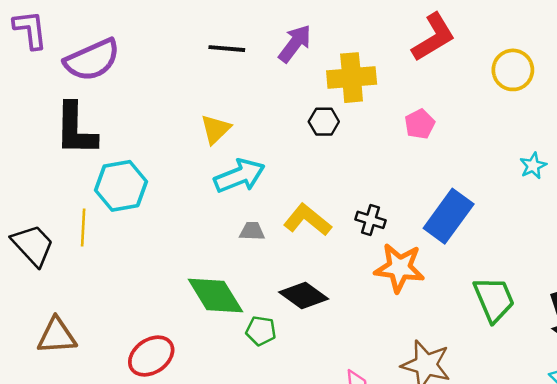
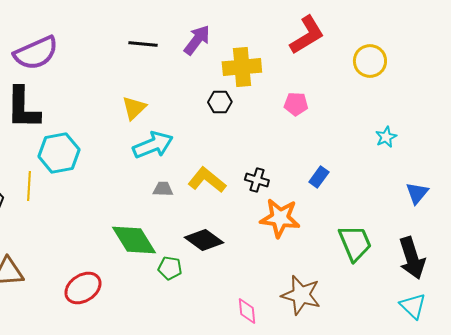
pink pentagon: (420, 124) -> (296, 104), turned 30
blue rectangle: (449, 216) -> (319, 177), size x0.5

